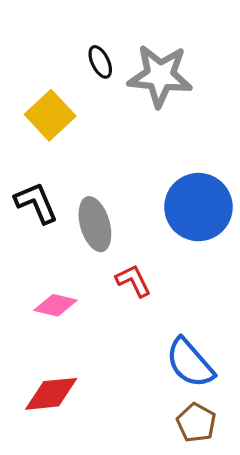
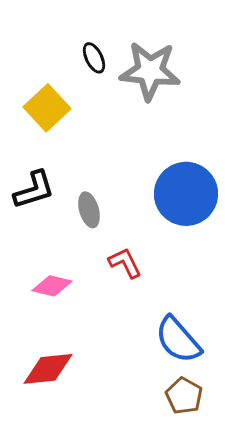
black L-shape: (36, 203) -> (34, 190), turned 96
gray ellipse: (95, 224) -> (89, 210), size x0.7

